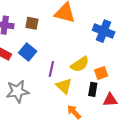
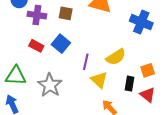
orange square: (101, 73) -> (148, 70), moved
gray star: (17, 91) -> (50, 85), turned -30
red triangle: (110, 100) -> (148, 95), turned 42

